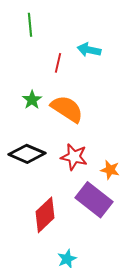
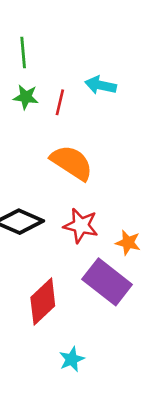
green star: (32, 100) -> (26, 97), moved, turned -30

